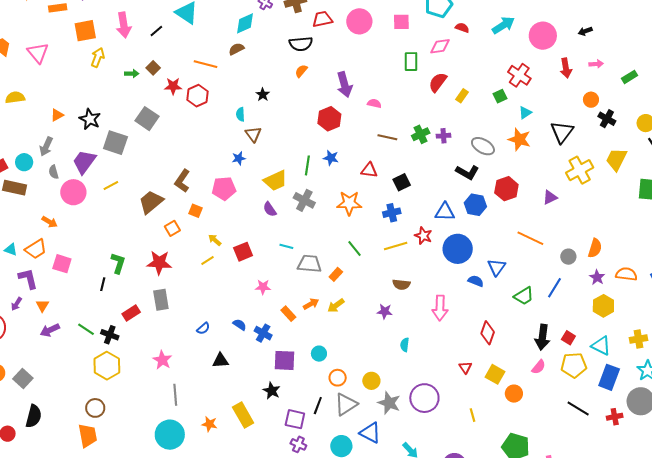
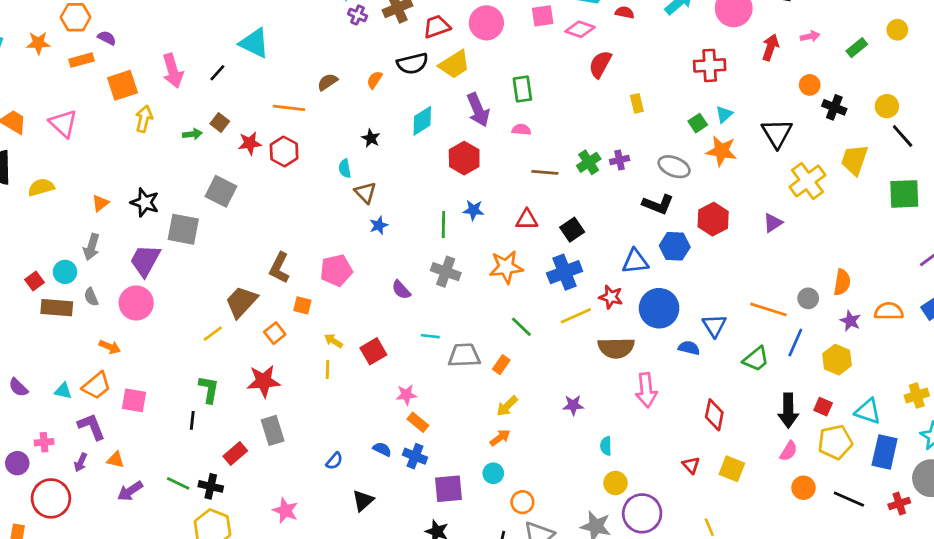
cyan diamond: (245, 23) -> (422, 121), moved
pink diamond: (440, 46) -> (580, 29), moved, turned 35
green rectangle: (411, 62) -> (522, 89), moved
red arrow: (566, 68) -> (770, 47), turned -144
orange semicircle: (301, 71) -> (375, 80), moved
red cross: (519, 75) -> (710, 65), turned -30
red semicircle: (438, 82) -> (600, 64), moved
yellow rectangle: (462, 96) -> (637, 103), turned -40
green square: (500, 96) -> (698, 123), moved
blue star: (239, 158) -> (379, 225), moved
gray semicircle: (54, 172) -> (91, 297), moved
yellow trapezoid: (275, 181) -> (454, 64), moved
yellow line: (111, 186) -> (213, 334), moved
blue cross: (392, 213) -> (565, 272), size x1.4
orange line: (530, 238) -> (768, 309), moved
yellow line: (207, 261) -> (327, 370), turned -48
brown semicircle: (401, 284) -> (616, 348), moved, size x1.5
orange arrow: (311, 304) -> (500, 438), moved
orange triangle: (42, 306) -> (116, 460), turned -40
yellow hexagon: (603, 306) -> (837, 360), moved
orange rectangle: (288, 314) -> (418, 422), moved
black triangle: (220, 361) -> (363, 501), turned -30
yellow circle: (371, 381) -> (615, 483), moved
orange circle: (514, 394) -> (804, 488), moved

